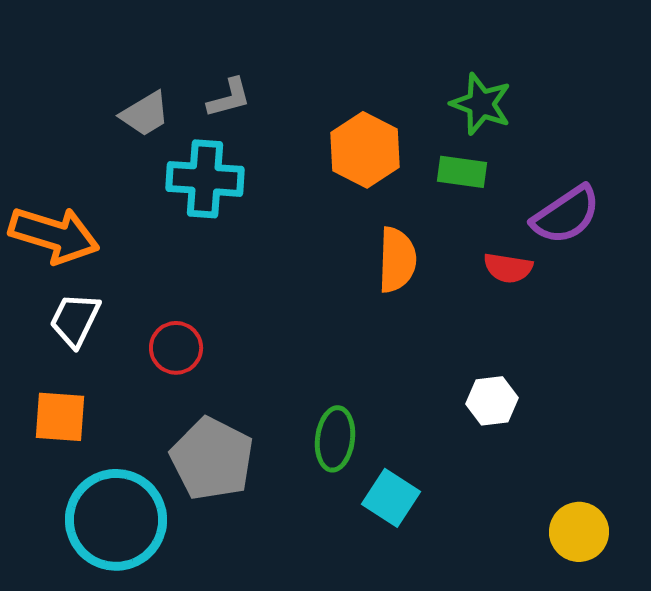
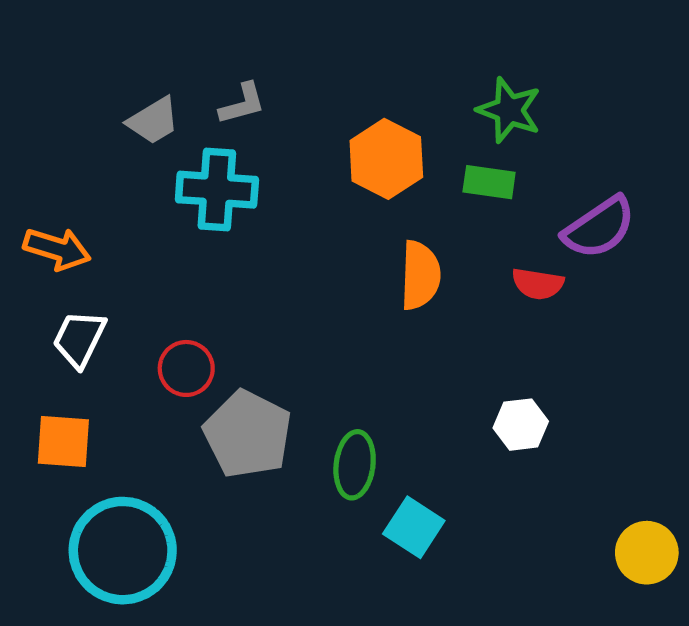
orange arrow: (54, 235) -> (57, 249), size x0.7
gray pentagon: (212, 459) -> (248, 434), moved
yellow circle: (579, 532) -> (647, 553), moved

